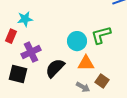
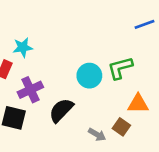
orange triangle: (86, 63) -> (138, 104), moved

